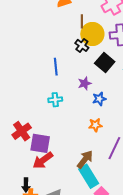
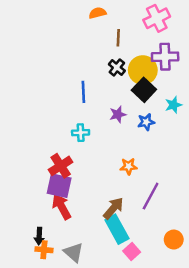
yellow circle: (92, 34) -> (143, 70), moved
blue star: (99, 99) -> (146, 122), moved
red cross: (22, 131) -> (61, 166), moved
red arrow: (43, 160) -> (62, 207), turned 95

